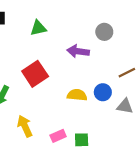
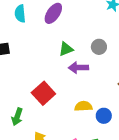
green triangle: (38, 28) -> (66, 49), moved
blue circle: (103, 92) -> (104, 116), moved

